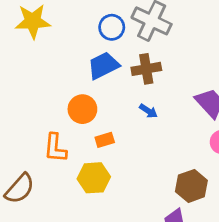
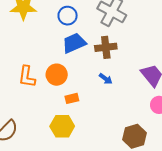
blue circle: (112, 27) -> (68, 16), moved
orange L-shape: (55, 148) -> (27, 77), moved

